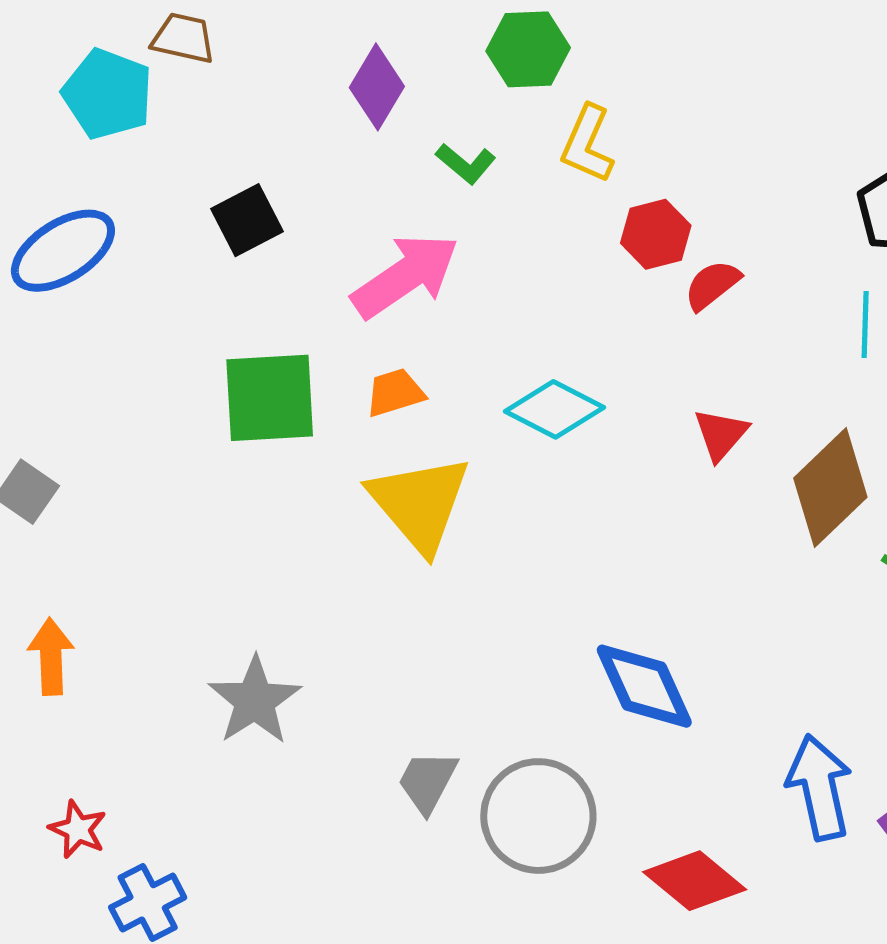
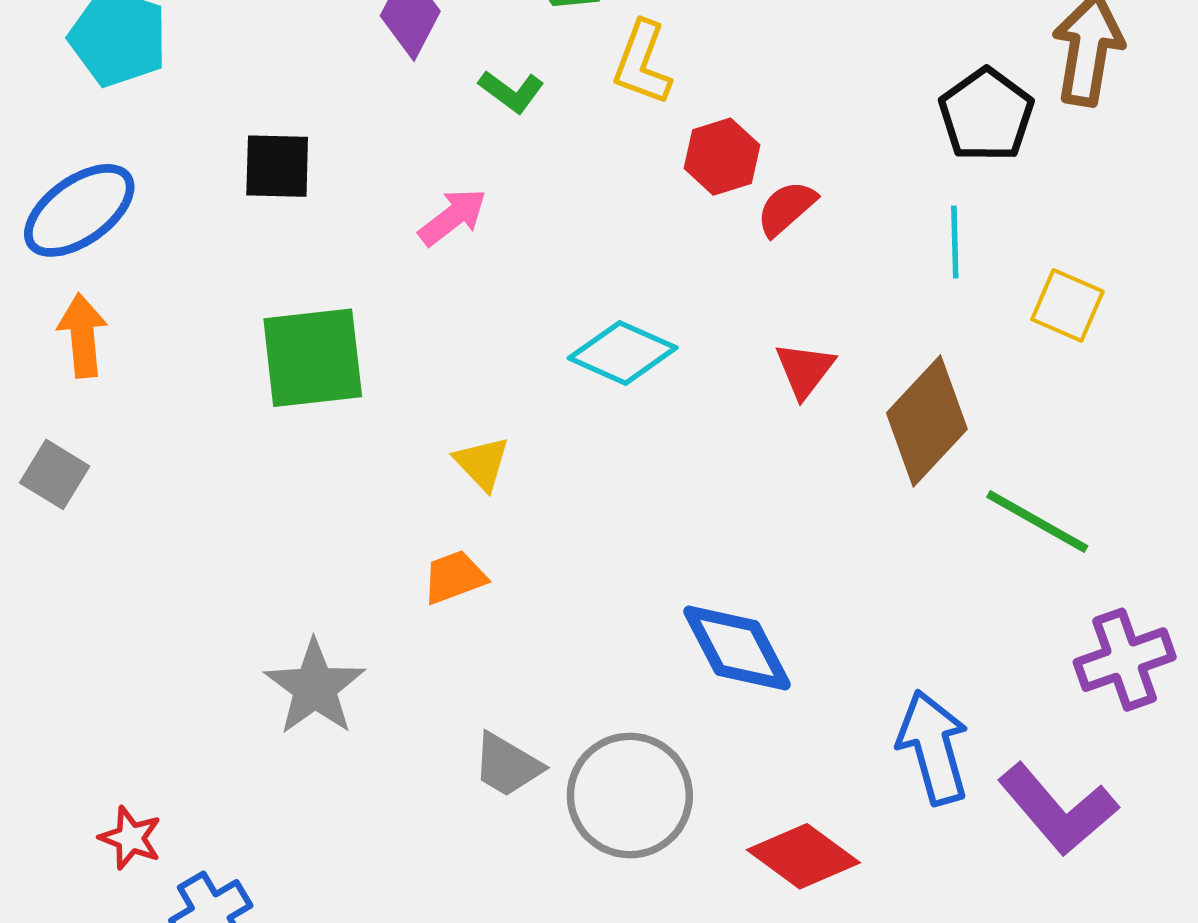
black square: (247, 220) -> (277, 166), turned 32
pink arrow: (405, 276) -> (453, 217), size x0.6
orange trapezoid: (395, 393) -> (454, 577), moved
yellow triangle: (420, 503) -> (482, 463), size x0.5
orange arrow: (51, 656) -> (83, 335), moved
gray trapezoid: (427, 782) -> (507, 765), turned -84

